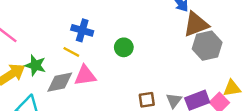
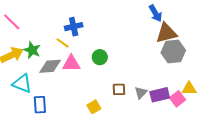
blue cross: (82, 30) -> (74, 27), turned -36
green circle: (124, 47) -> (100, 57), moved

